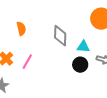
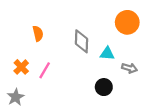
black circle: (80, 65) -> (104, 87), moved

